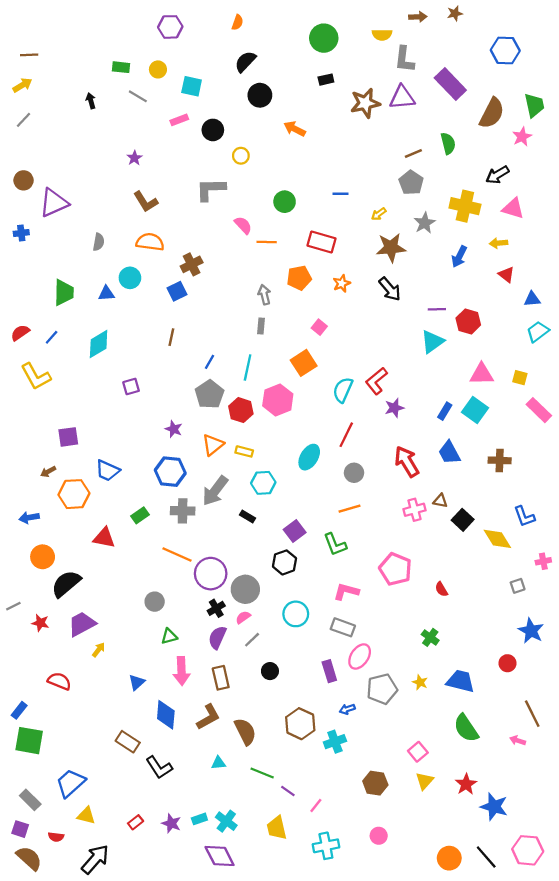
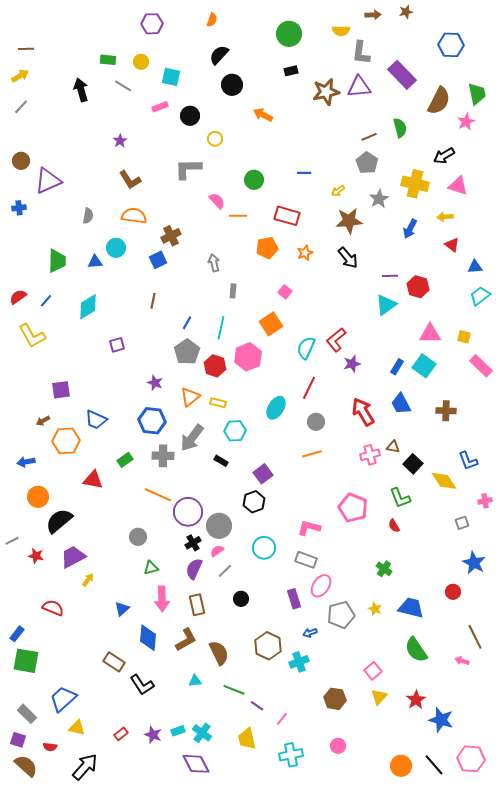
black arrow: (91, 101) -> (81, 90), size x1.6
gray arrow: (264, 295) -> (214, 263), moved
green L-shape: (335, 544) -> (400, 498), moved

